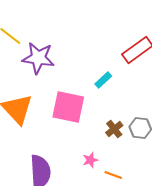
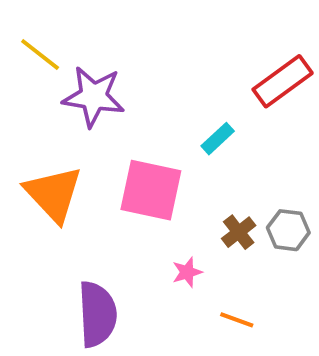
pink star: (90, 160) -> (187, 272), moved

